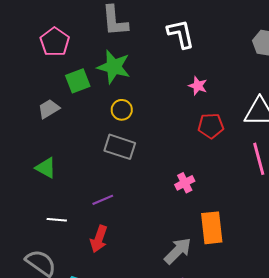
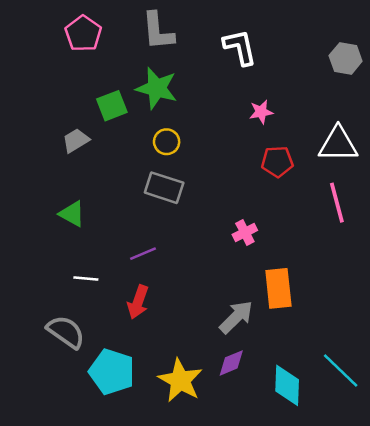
pink pentagon: (55, 42) -> (83, 34), moved
pink star: (198, 86) -> (261, 112), turned -30

